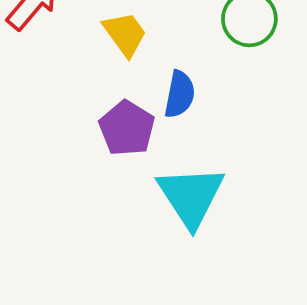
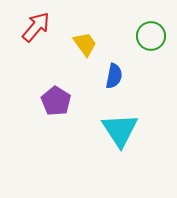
purple pentagon: (127, 128) -> (56, 101), moved

